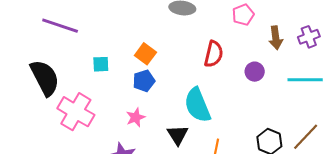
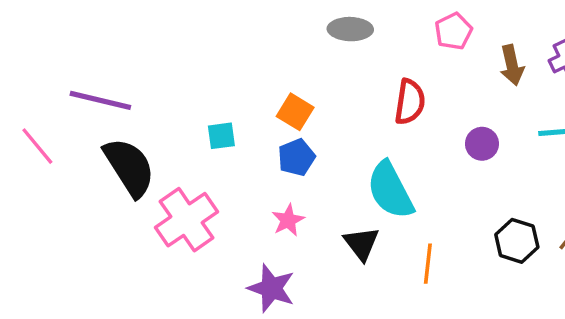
purple line: (60, 26) -> (100, 100), moved
purple circle: (255, 72) -> (482, 144), moved
pink cross: (76, 112) -> (187, 220), turned 30

